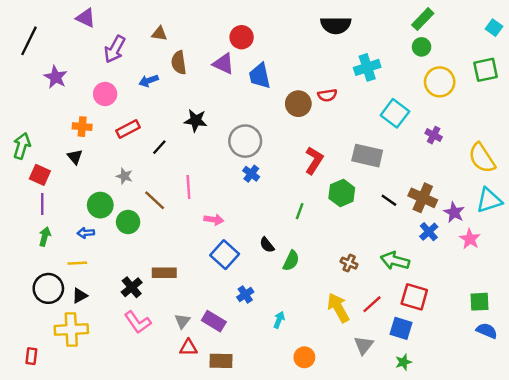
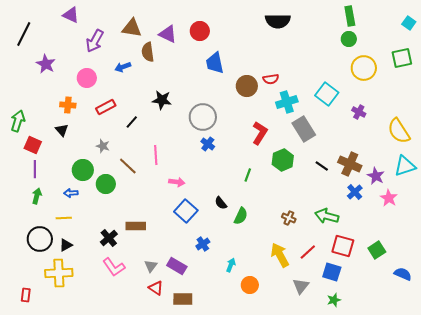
green rectangle: (423, 19) -> (350, 16), turned -54
brown triangle: (159, 34) -> (132, 28), size x1.5
purple triangle: (223, 64) -> (168, 34), moved
cyan cross: (367, 67) -> (287, 102), moved
gray rectangle: (367, 156) -> (304, 129), turned 45
green square: (480, 302) -> (377, 250), moved, turned -30
red triangle: (188, 348) -> (156, 288), turned 35
orange circle: (304, 357) -> (250, 285), moved

